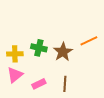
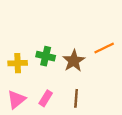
pink triangle: (15, 75) -> (16, 99), moved
pink rectangle: (39, 84) -> (46, 98), turned -32

